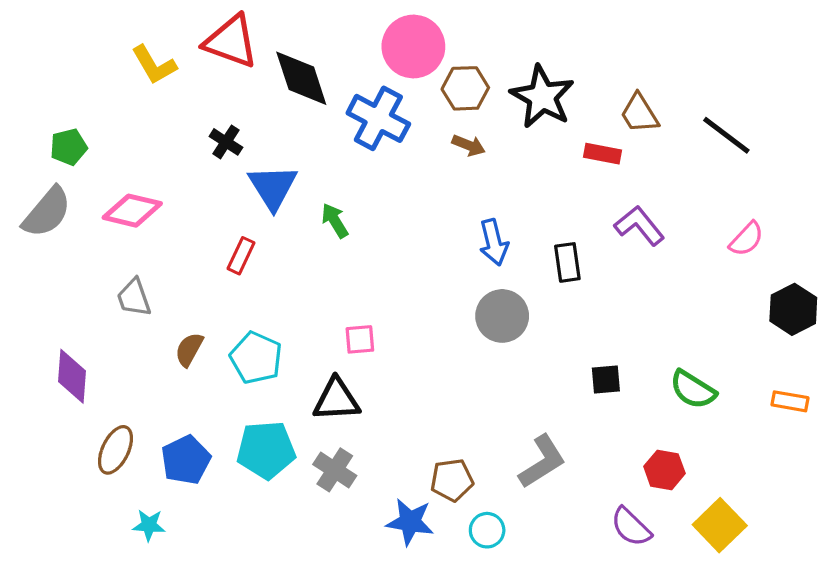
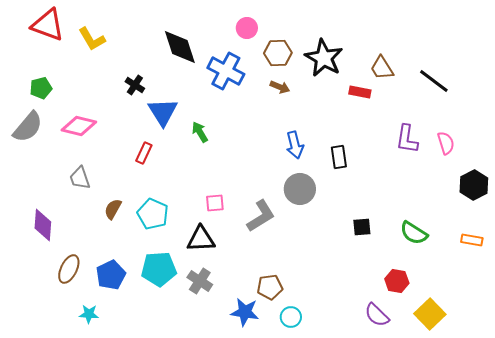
red triangle: (231, 41) -> (48, 25), moved
pink circle: (413, 47) -> (247, 28), size x0.6
purple L-shape: (639, 226) -> (407, 139), moved, turned -132
pink semicircle: (746, 239) -> (446, 143), turned -60
gray L-shape: (542, 462) -> (261, 216), moved

